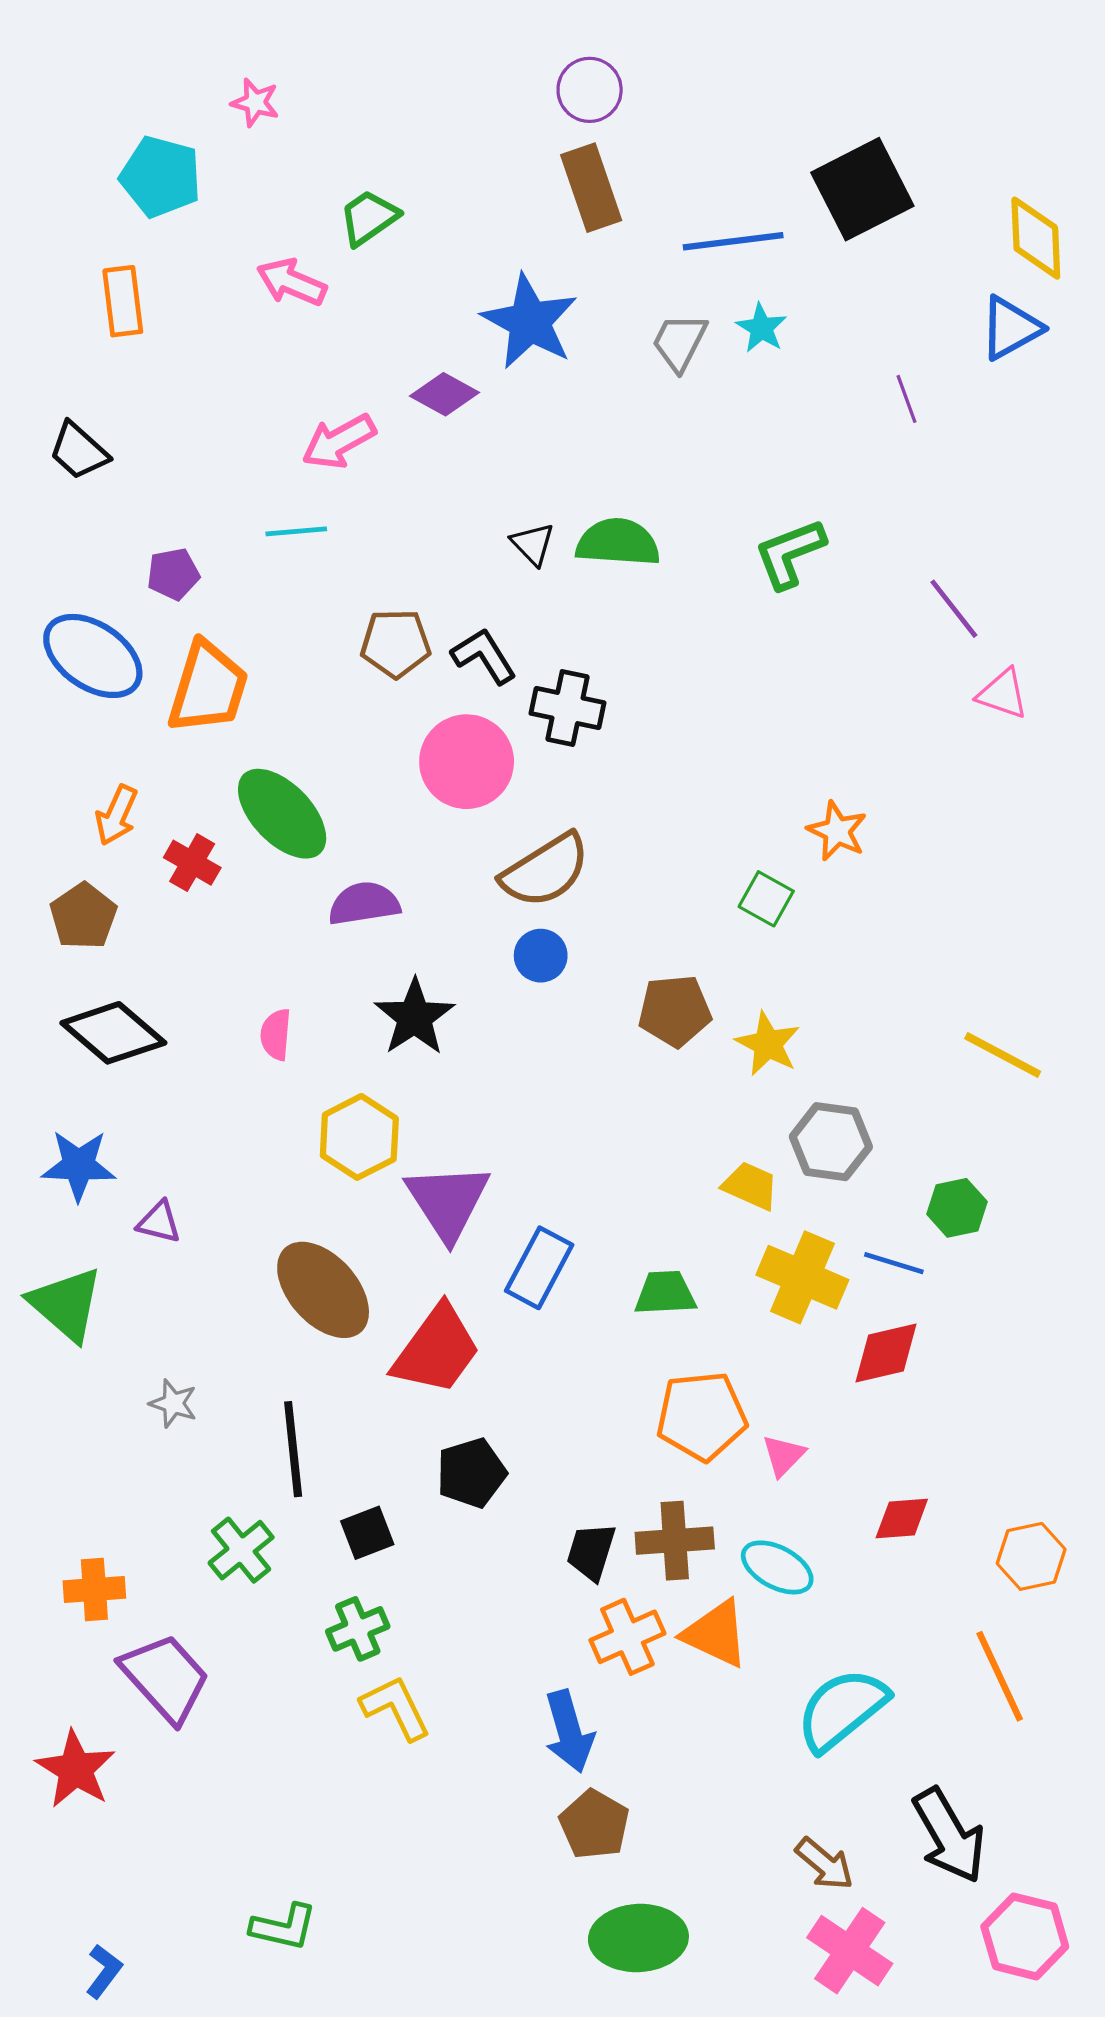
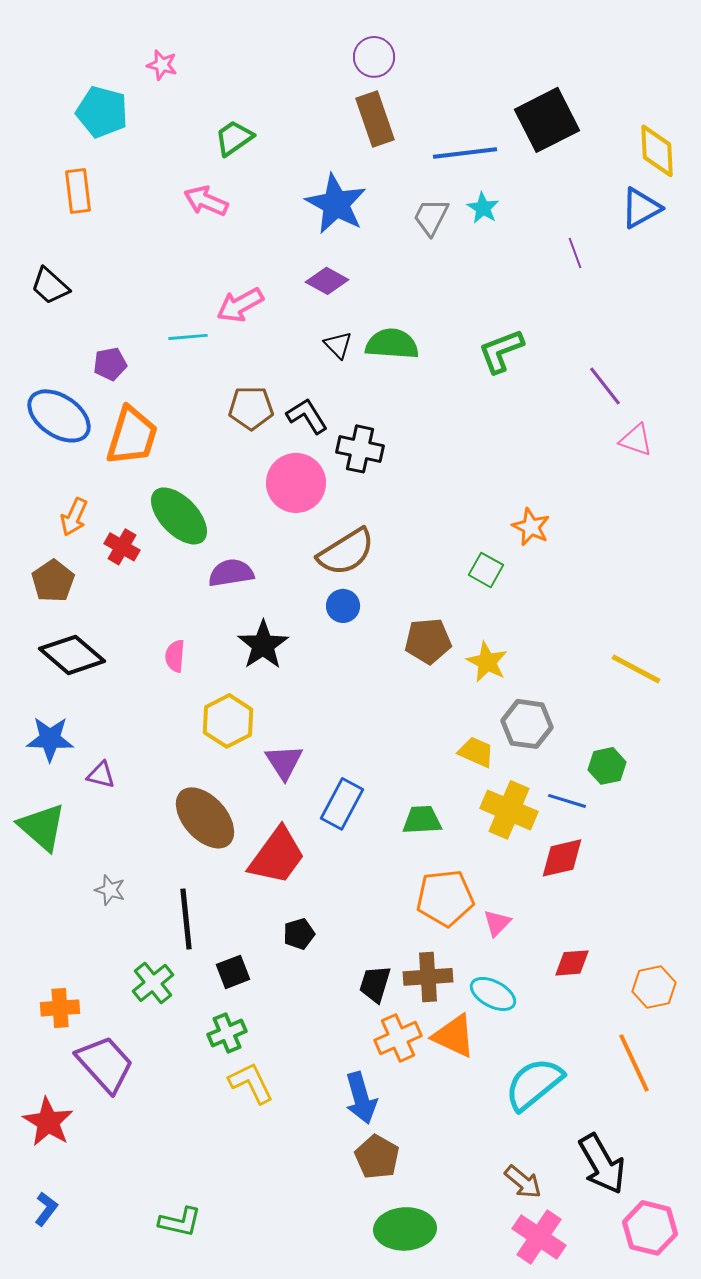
pink arrow: (292, 282) -> (206, 201), moved
purple diamond: (444, 394) -> (327, 281), moved
pink arrow: (339, 442) -> (240, 305), moved
purple triangle: (448, 1202) -> (284, 762), size x0.7
black pentagon: (471, 1473) -> (299, 934), size x0.7
blue L-shape: (104, 1971) -> (46, 1209), moved

